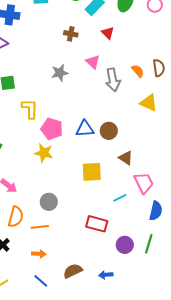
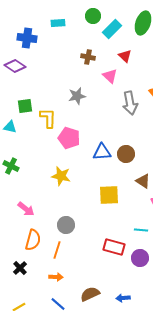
pink triangle: (93, 62) -> (110, 76), moved
yellow L-shape: (30, 109) -> (48, 118), moved
pink pentagon: (52, 129) -> (69, 138), moved
cyan line: (120, 198) -> (141, 230), moved, turned 32
orange line: (40, 227) -> (57, 250), turned -66
purple circle: (125, 245) -> (140, 258), moved

